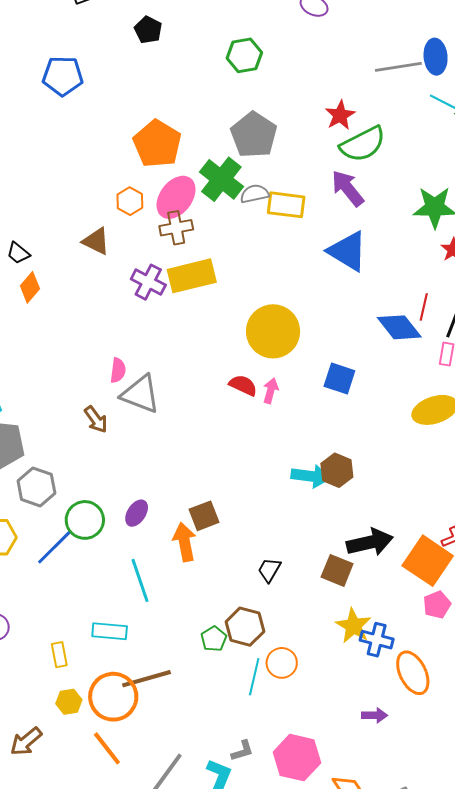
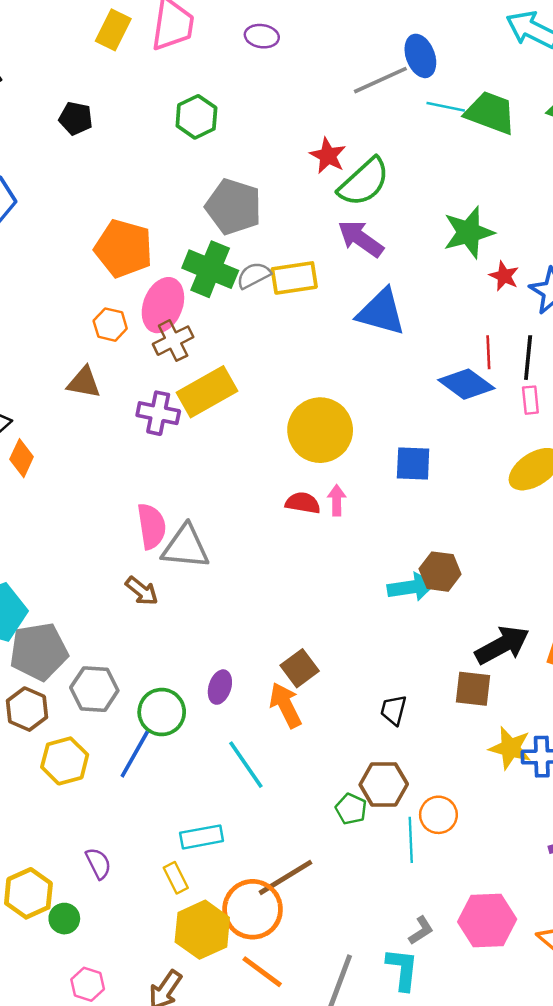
pink semicircle: (118, 370) -> (152, 526), size x1.5
cyan rectangle: (110, 631) -> (202, 837), moved
yellow hexagon: (69, 702) -> (202, 930), size x1.8

